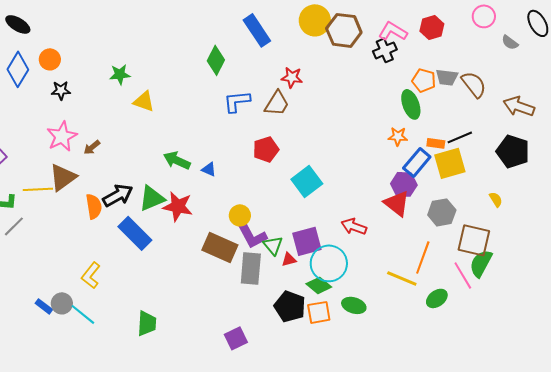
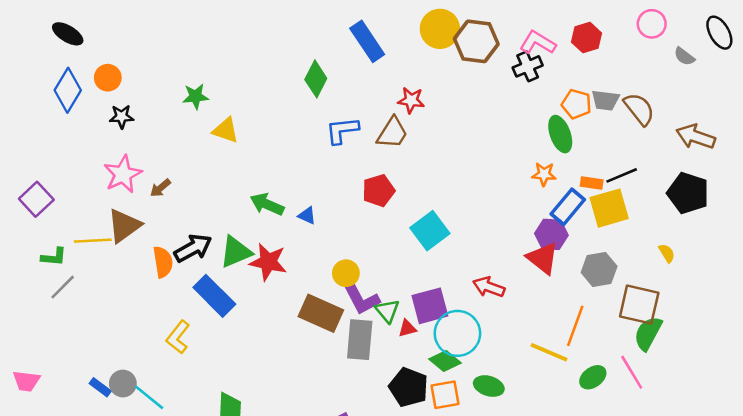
yellow L-shape: (91, 275) -> (178, 337), moved
pink line: (463, 275) -> (632, 372), moved

